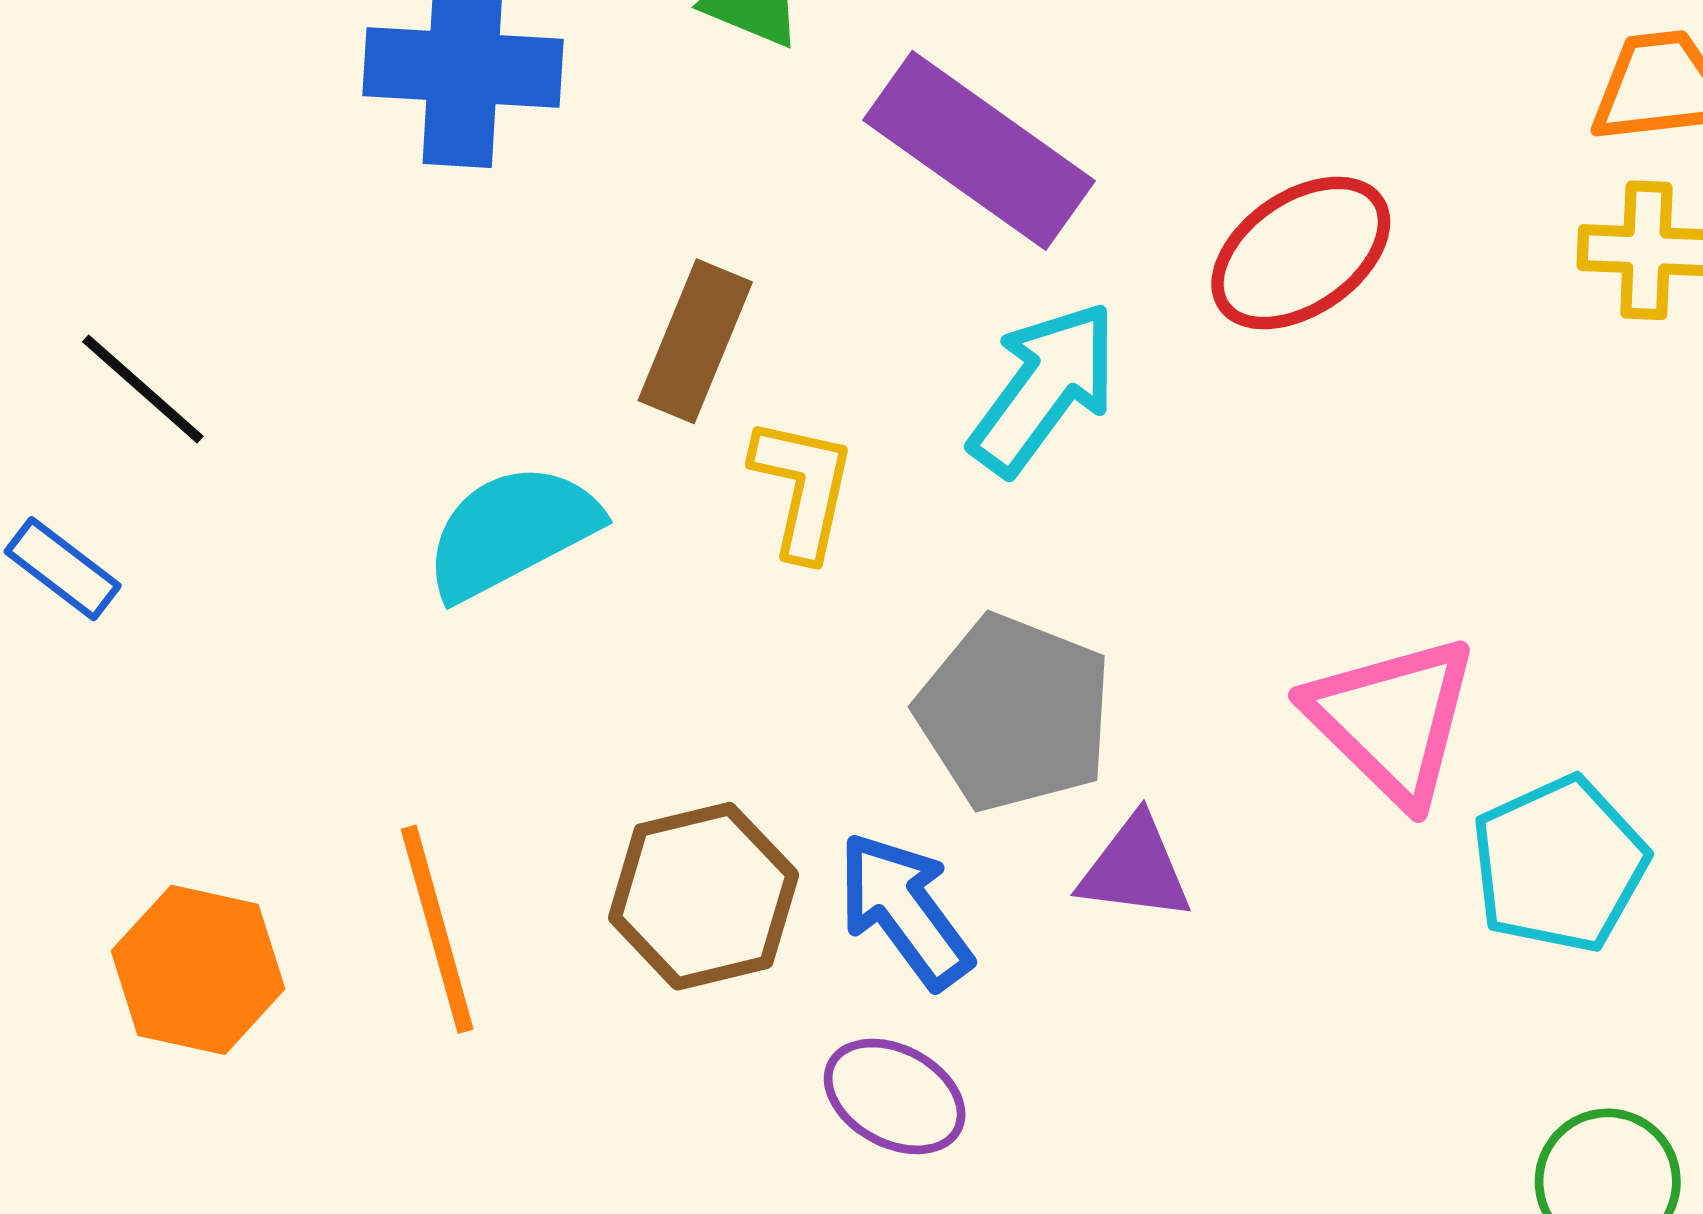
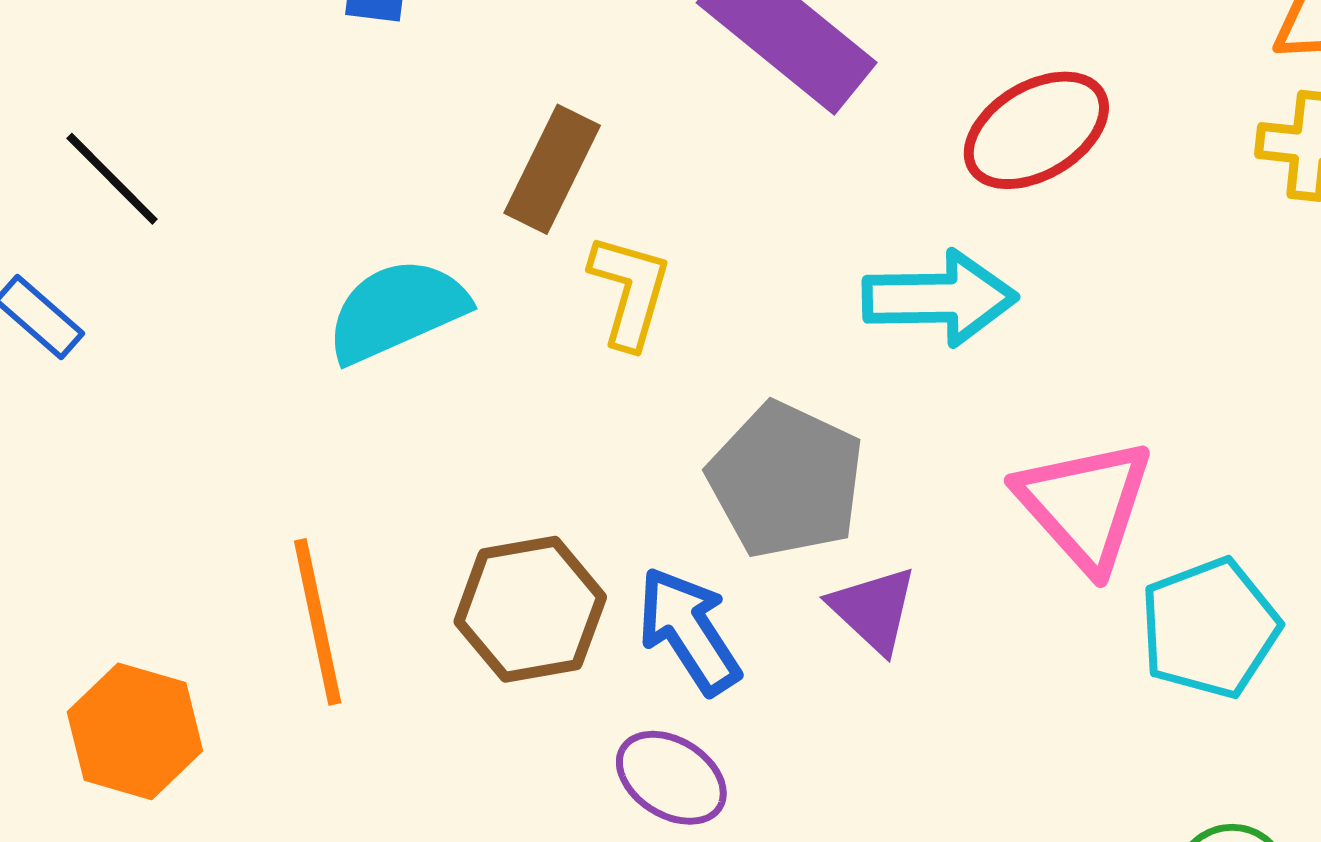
cyan arrow: (1044, 388) -> (940, 298), moved, turned 49
purple triangle: (1135, 869) -> (873, 610), turned 32
orange hexagon: (198, 970) -> (135, 731), moved

